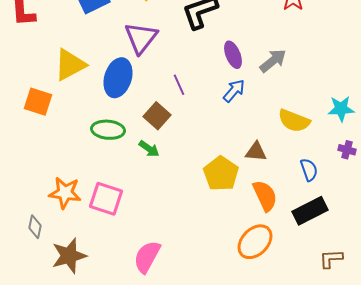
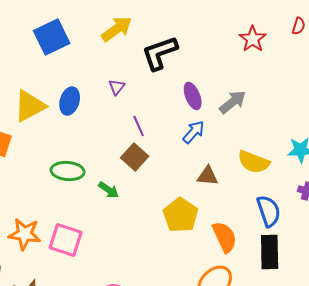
purple triangle: (141, 38) -> (117, 87), moved, size x0.5
blue ellipse: (118, 78) -> (70, 101), moved, size x0.7
brown square: (157, 116) -> (135, 157), moved
brown triangle: (256, 152) -> (208, 176), moved
blue semicircle: (309, 170) -> (269, 211), size x1.4
black rectangle: (310, 211) -> (270, 252), turned -64

